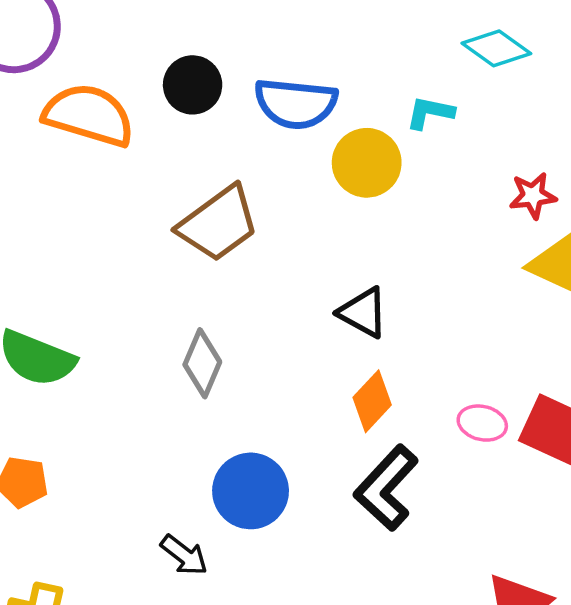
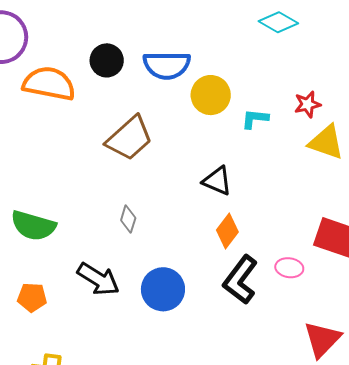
cyan L-shape: (430, 113) -> (255, 119), moved
gray diamond: (202, 363) -> (128, 219), size x0.7
pink ellipse: (482, 423) -> (289, 268), moved
black arrow: (184, 555) -> (98, 279), moved, size x1.5

